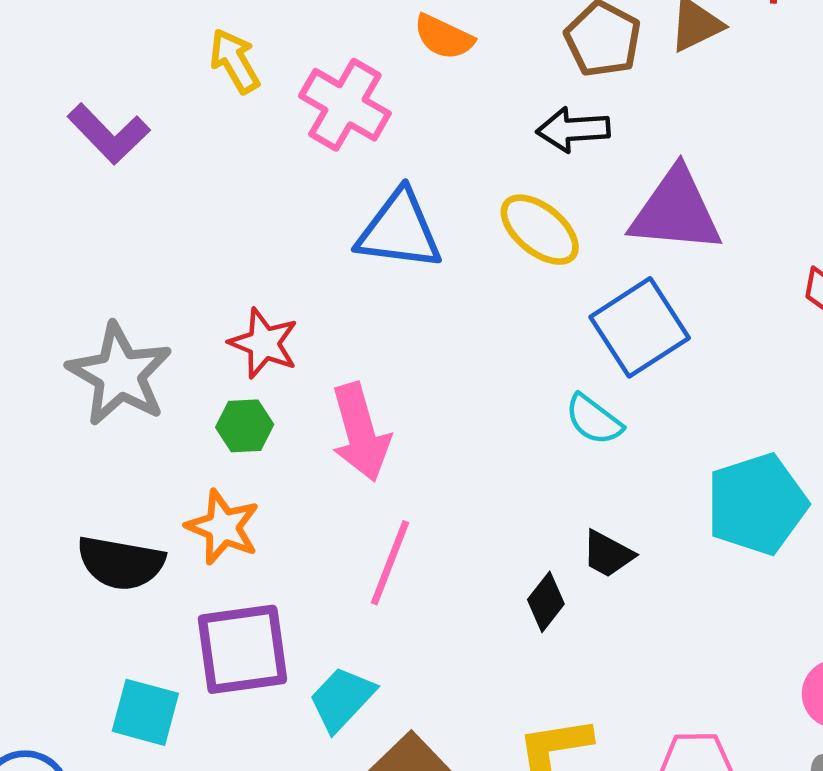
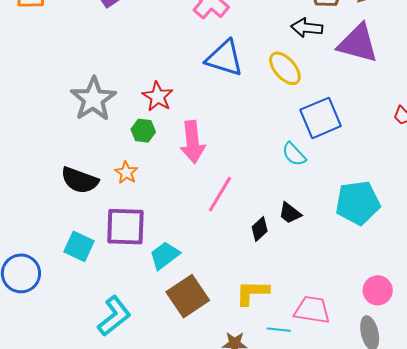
purple triangle: (676, 211) -> (358, 43), moved
orange star: (223, 527) -> (126, 173), size x0.7
pink line: (390, 563) -> (220, 194), moved

